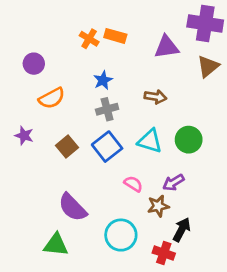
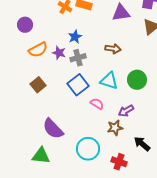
purple star: (24, 135) -> (59, 53), moved
brown square: (67, 147) -> (38, 85), moved
pink semicircle: (133, 184) -> (97, 104), moved
black arrow: (182, 230) -> (142, 144), moved, turned -78

